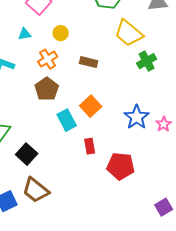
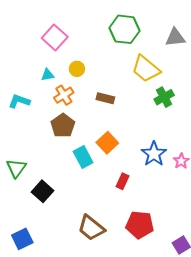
cyan triangle: (25, 34) -> (48, 75), moved
red rectangle: (90, 146) -> (123, 181), moved, turned 35
red pentagon: (121, 166) -> (140, 225), moved
brown trapezoid: (36, 190) -> (91, 228), moved

